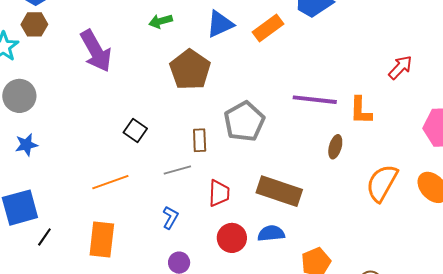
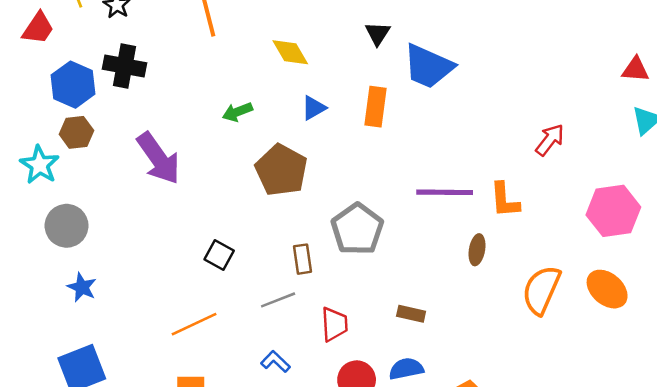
blue triangle: (220, 24) -> (314, 108), size x0.7
orange rectangle: (268, 28) -> (376, 107), turned -40
blue star: (26, 145) -> (82, 287), turned -30
brown rectangle: (279, 191) -> (411, 314), size x0.5
blue L-shape: (170, 218) -> (275, 362), turned -70

